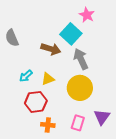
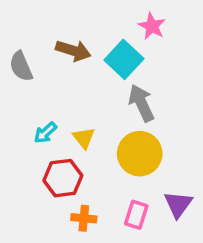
brown arrow: (51, 49) -> (73, 51), moved
yellow triangle: (48, 79) -> (84, 138), turned -48

